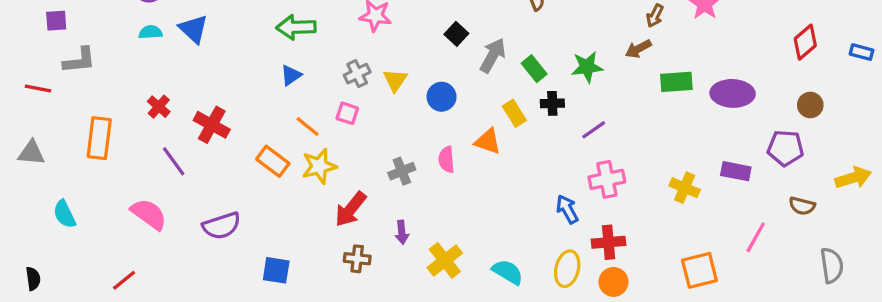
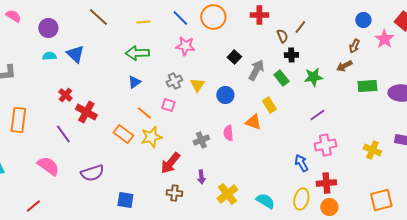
black cross: (552, 103) -> (291, 55), moved
red cross: (159, 107) -> (65, 95), moved

